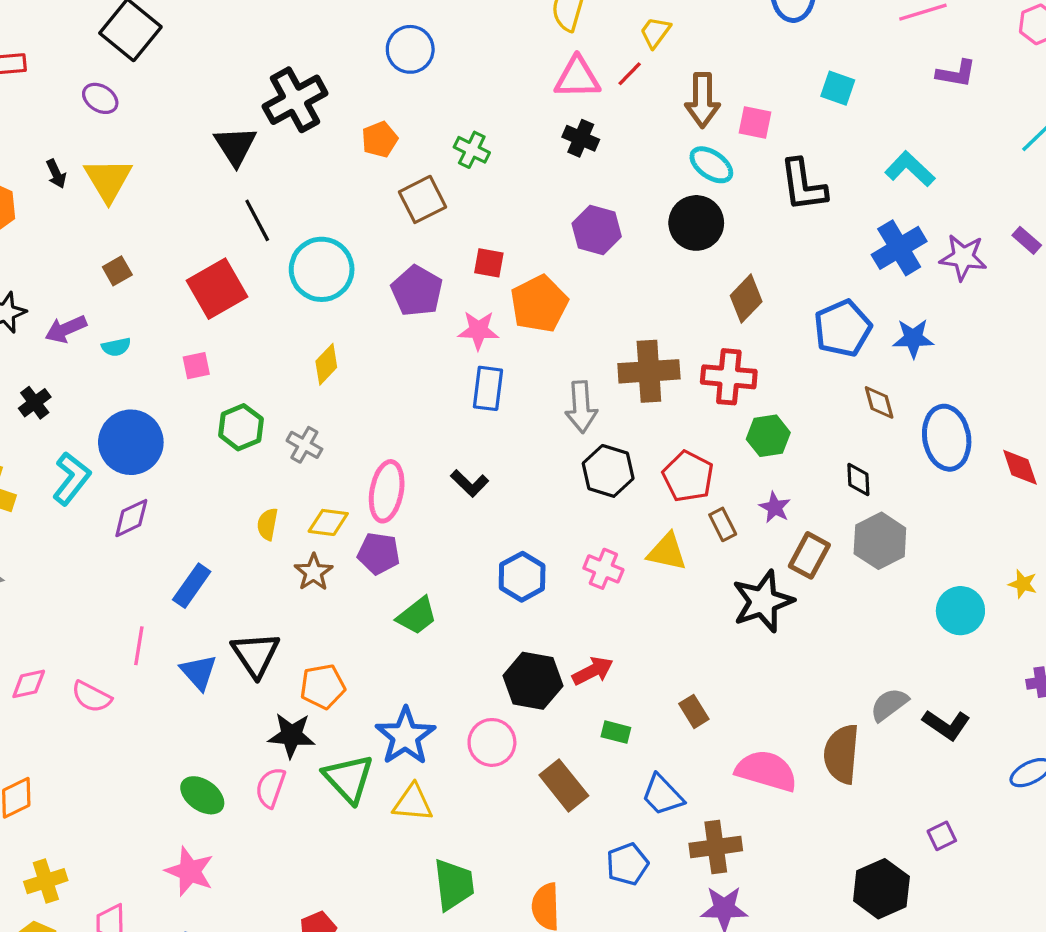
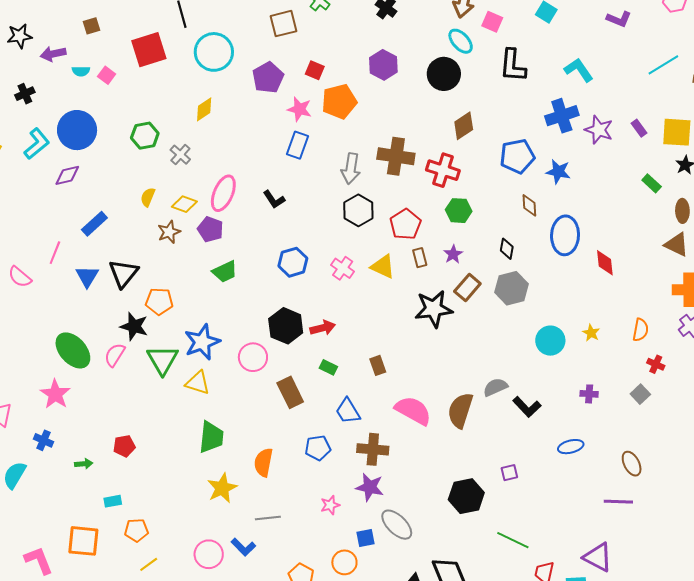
pink square: (196, 366) -> (107, 75), moved, turned 36
green ellipse: (202, 795) -> (73, 350), size x1.4

